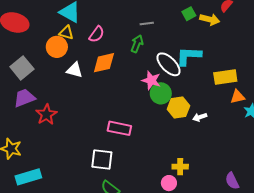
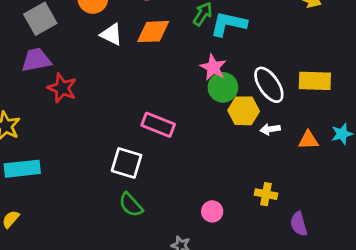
cyan L-shape: (189, 56) -> (228, 24), moved
white ellipse: (169, 64) -> (269, 85), moved
orange triangle: (238, 97) -> (308, 140), moved
red star: (46, 114) -> (62, 88), turned -30
yellow cross: (180, 167) -> (266, 194), moved

